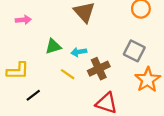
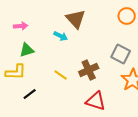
green triangle: (53, 46) -> (27, 50), moved
cyan arrow: (79, 52) -> (61, 36), moved, turned -144

